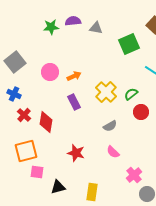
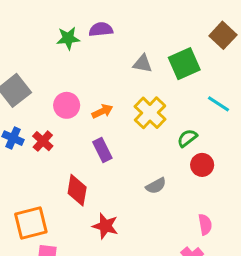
gray triangle: (96, 28) -> (143, 64), moved
yellow cross: (106, 92) -> (150, 113), moved
red cross: (24, 115) -> (43, 141), moved
red diamond: (46, 122) -> (77, 190), moved
pink semicircle: (113, 152) -> (205, 224), moved, turned -144

